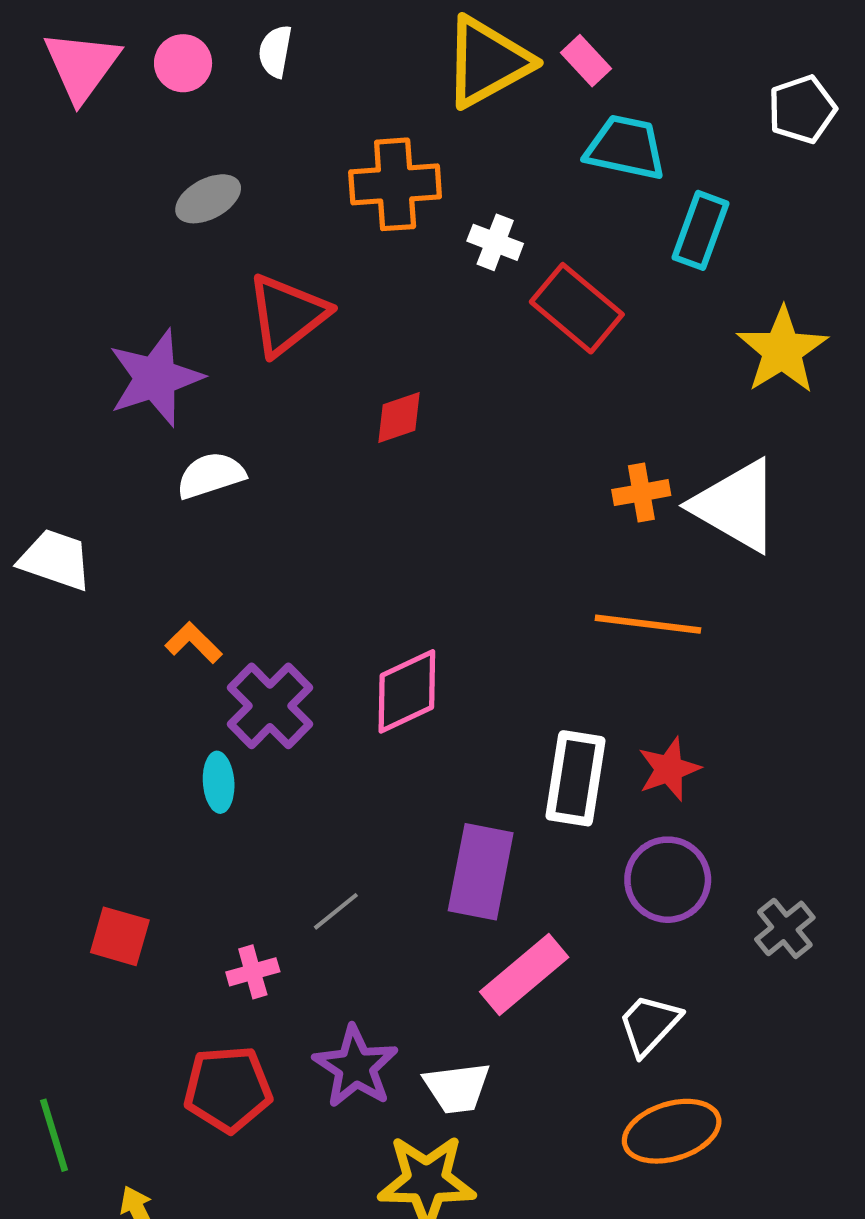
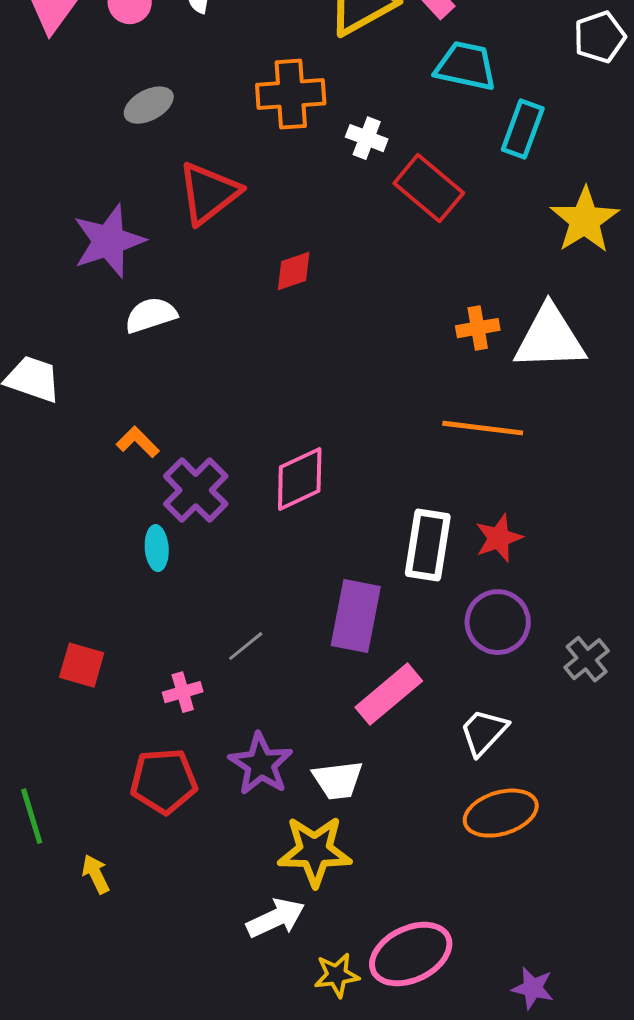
white triangle: (736, 506) -> (550, 338), turned -32

